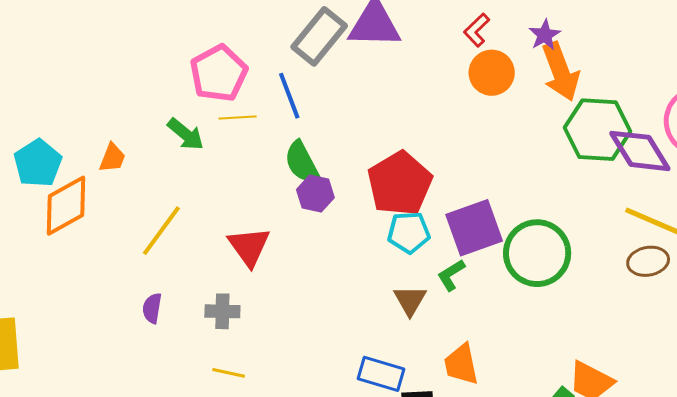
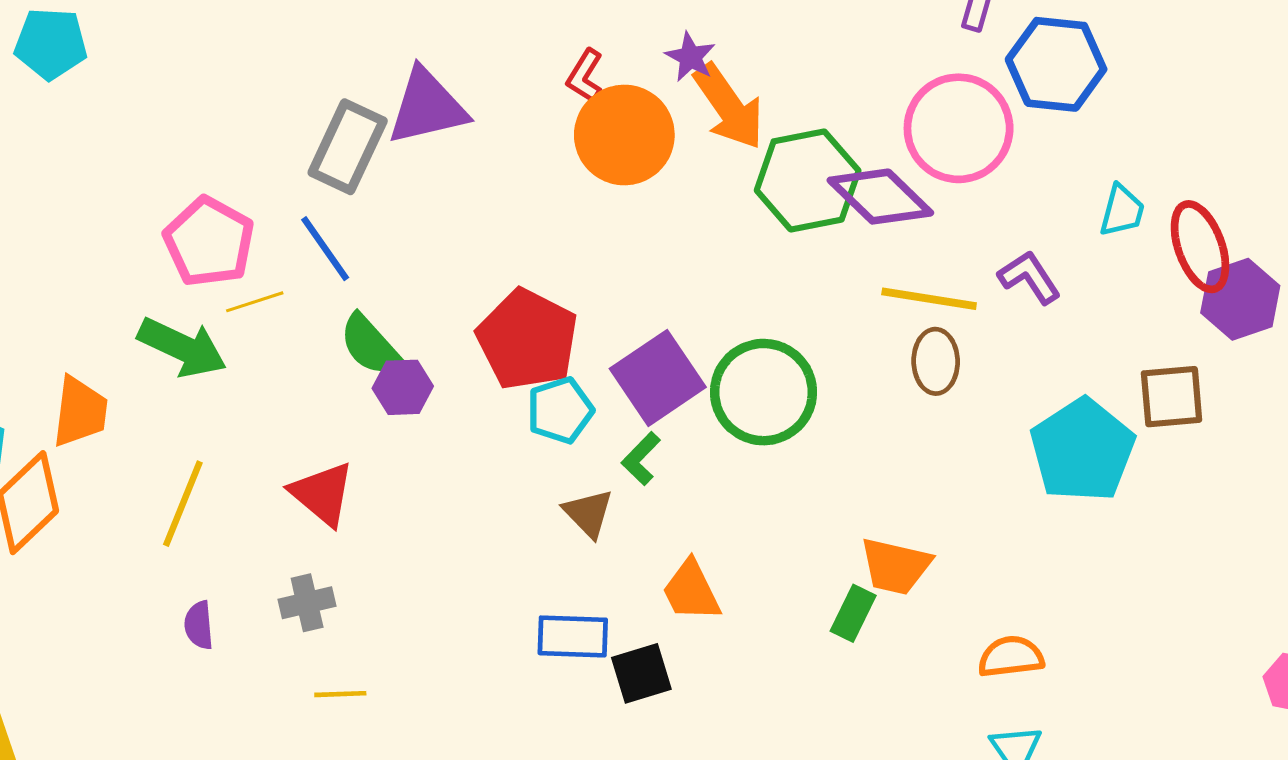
orange circle: (492, 73) -> (624, 135), size x1.4
green arrow: (186, 134) -> (182, 347), size x1.4
orange trapezoid: (112, 158) -> (80, 412), size x1.5
brown ellipse: (648, 261) -> (936, 361), turned -66

